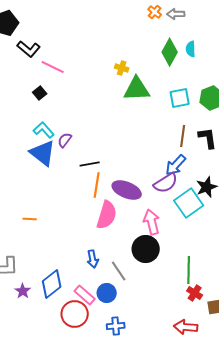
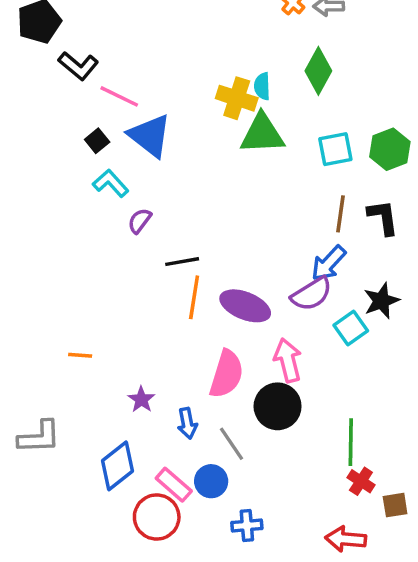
cyan semicircle: (191, 49) -> (262, 86), moved
yellow cross: (122, 68) -> (237, 98), size x1.6
cyan L-shape: (44, 130) -> (111, 183), moved
blue triangle: (43, 153) -> (150, 136), moved
cyan square: (189, 203) -> (351, 328), size x0.7
pink semicircle: (107, 215) -> (226, 374), moved
purple star: (23, 291) -> (141, 400), moved
blue cross: (116, 326) -> (247, 525), moved

